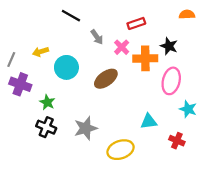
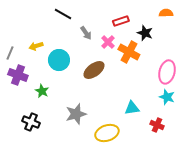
black star: (169, 46) -> (145, 33), moved
orange cross: (145, 58) -> (129, 52), turned 30
pink ellipse: (171, 81) -> (167, 72), moved
black cross: (46, 127) -> (31, 122), moved

